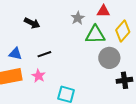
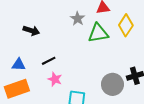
gray circle: (109, 58) -> (112, 84), moved
pink star: (39, 76) -> (55, 79), moved

